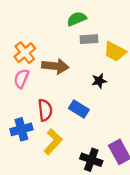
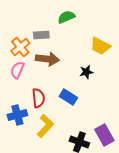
gray rectangle: (89, 39) -> (41, 35), moved

